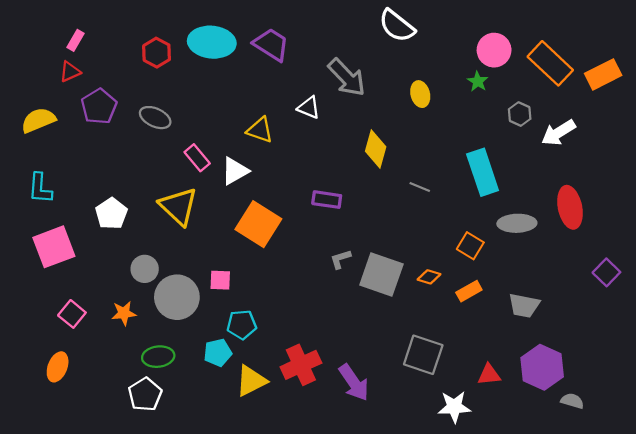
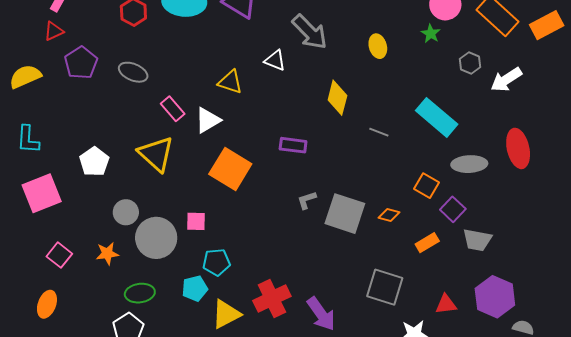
cyan rectangle: (483, 172) -> (437, 117), turned -30
purple square: (606, 272) -> (453, 209), moved
orange rectangle: (469, 291) -> (427, 243), moved

